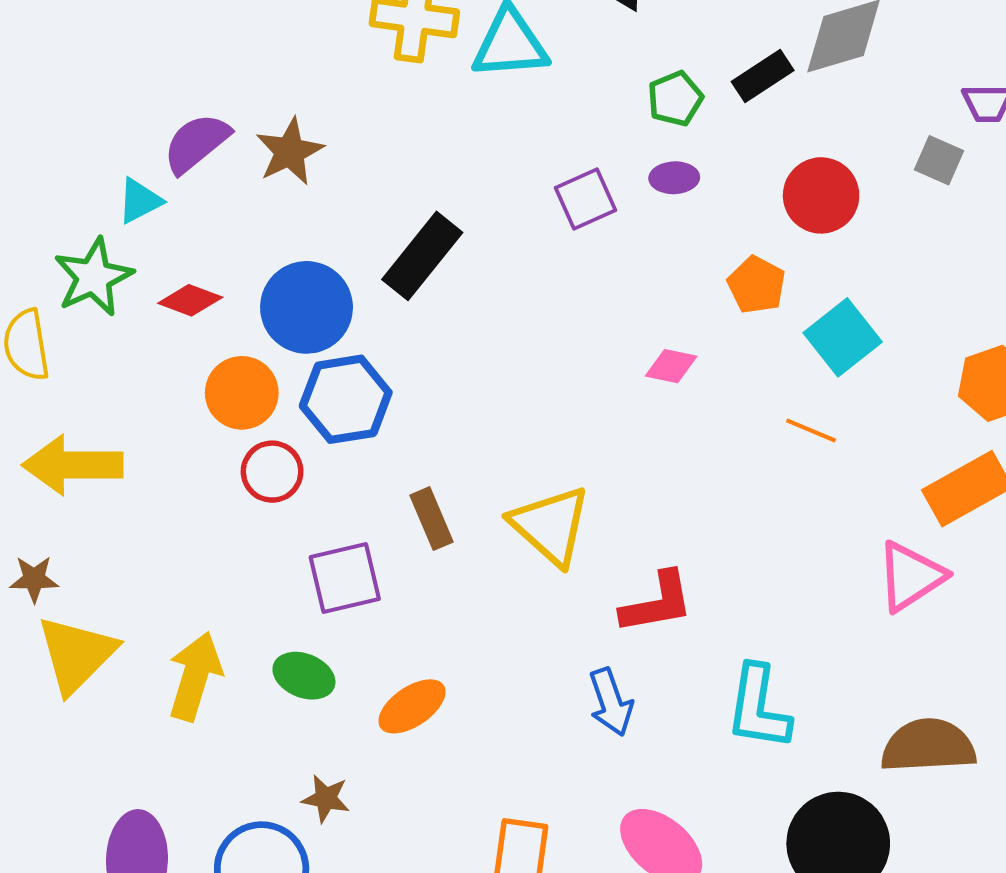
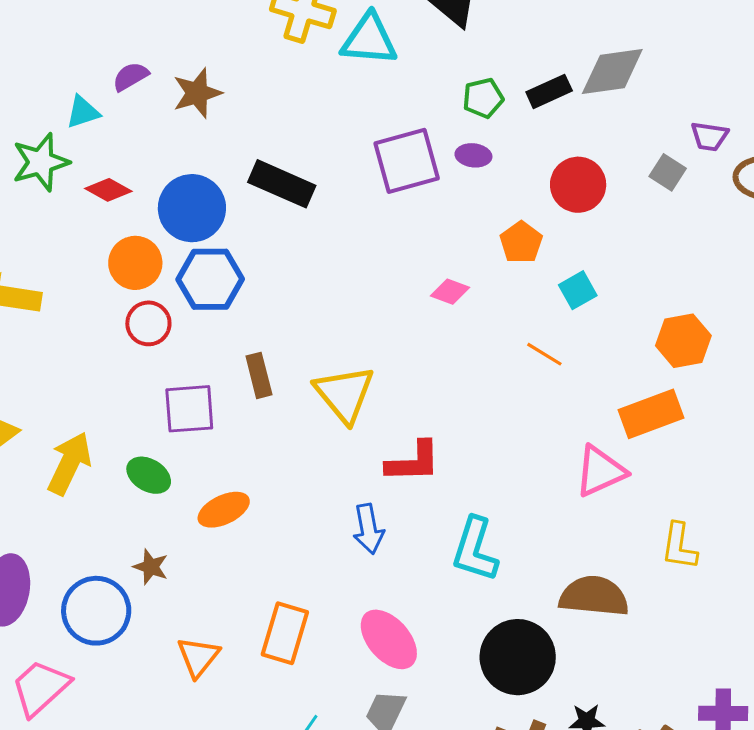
purple semicircle: (196, 143) -> (130, 77), size x0.7
purple square: (585, 199) -> (407, 161), size x1.5
black rectangle: (422, 256) -> (282, 184), turned 66
cyan square: (843, 337) -> (578, 290), size x0.7

